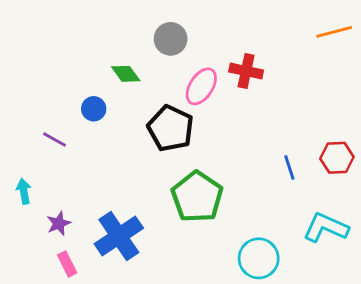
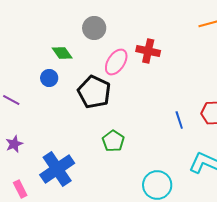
blue circle: (94, 109) -> (49, 78), moved
green pentagon: (197, 197) -> (113, 141), size x0.6
purple star: (59, 223) -> (14, 144), moved

